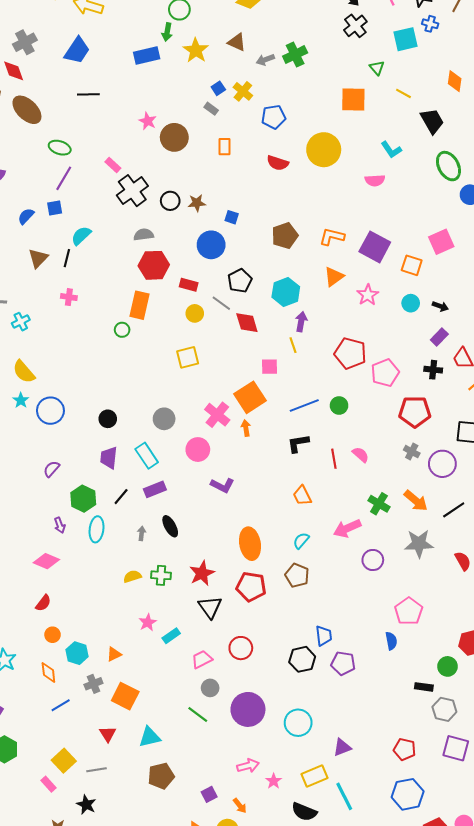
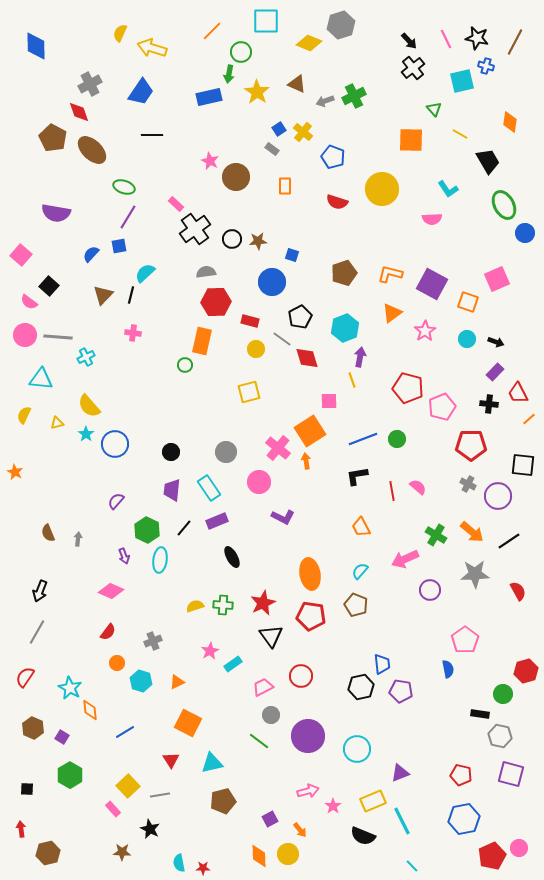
blue pentagon: (274, 117) -> (333, 157), turned 30
gray arrow: (142, 533) -> (78, 539), moved
orange diamond: (48, 673) -> (90, 710), moved
gray cross: (93, 684) -> (153, 641), moved

